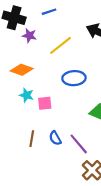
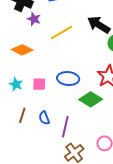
blue ellipse: (74, 78) -> (68, 79), moved
cyan star: (26, 95) -> (16, 84), moved
purple line: (79, 144) -> (65, 127), turned 45

